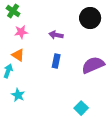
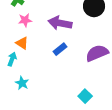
purple arrow: (56, 35) -> (60, 23), size x1.6
blue rectangle: (56, 61) -> (60, 49), turned 40

